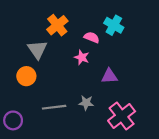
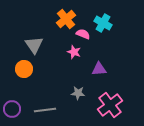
orange cross: (57, 25) -> (66, 19), moved
gray line: (54, 107) -> (45, 110), moved

